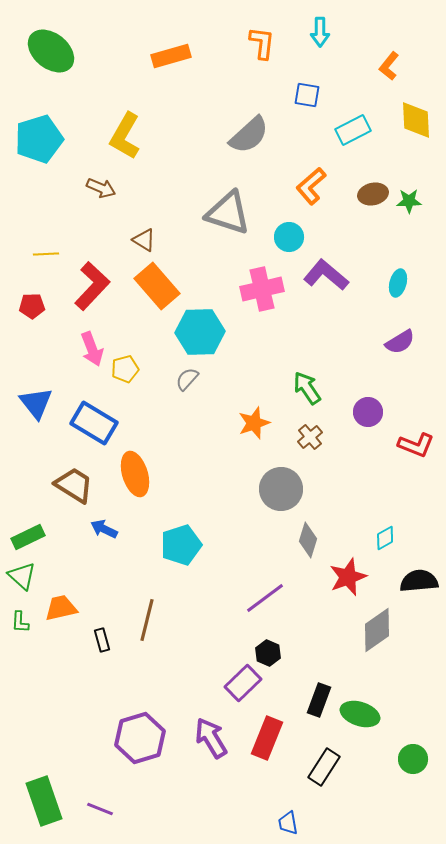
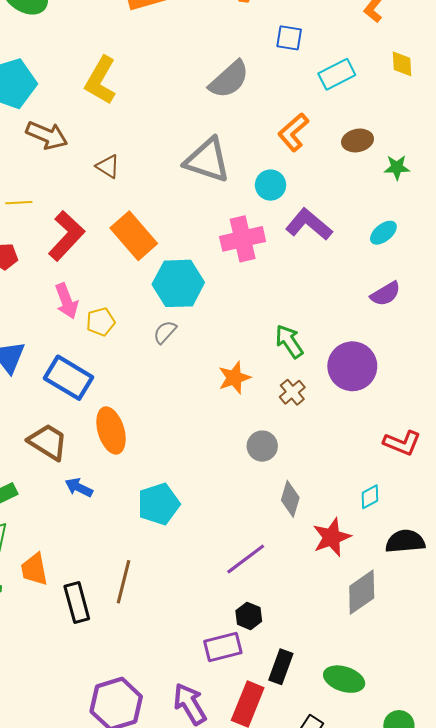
yellow diamond: (416, 120) -> (402, 64), size x0.7
brown arrow: (101, 188) -> (47, 135), moved, size x1.4
green star: (409, 201) -> (397, 167), moved
brown triangle: (144, 240) -> (108, 166), moved
cyan ellipse: (398, 283) -> (383, 233), turned 36
purple circle: (368, 412) -> (352, 366), size x1.6
red L-shape: (416, 445) -> (402, 443), moved
gray circle: (281, 489) -> (262, 446), size x0.7
orange trapezoid: (61, 608) -> (34, 569), turned -88
black rectangle: (102, 640) -> (77, 602), size x1.6
purple rectangle: (243, 683) -> (223, 647), turned 30
black rectangle: (319, 700) -> (281, 667), moved

